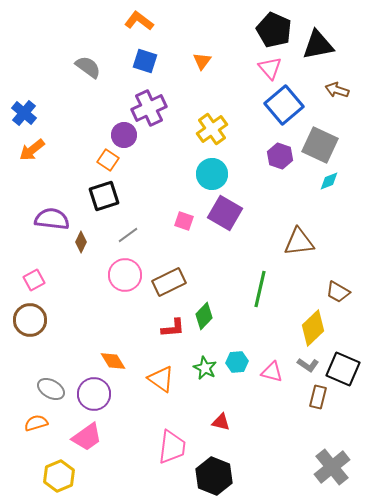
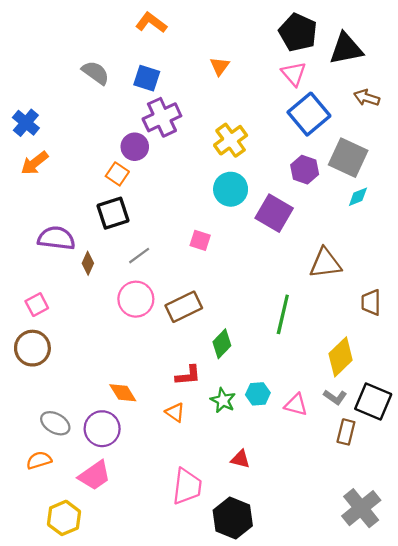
blue square: (145, 61) -> (147, 78), moved
purple square: (225, 213) -> (274, 213), moved
brown trapezoid: (338, 292) -> (371, 302), moved, turned 60
red L-shape: (173, 328) -> (188, 375), moved
orange triangle: (161, 379) -> (175, 412), size x0.7

